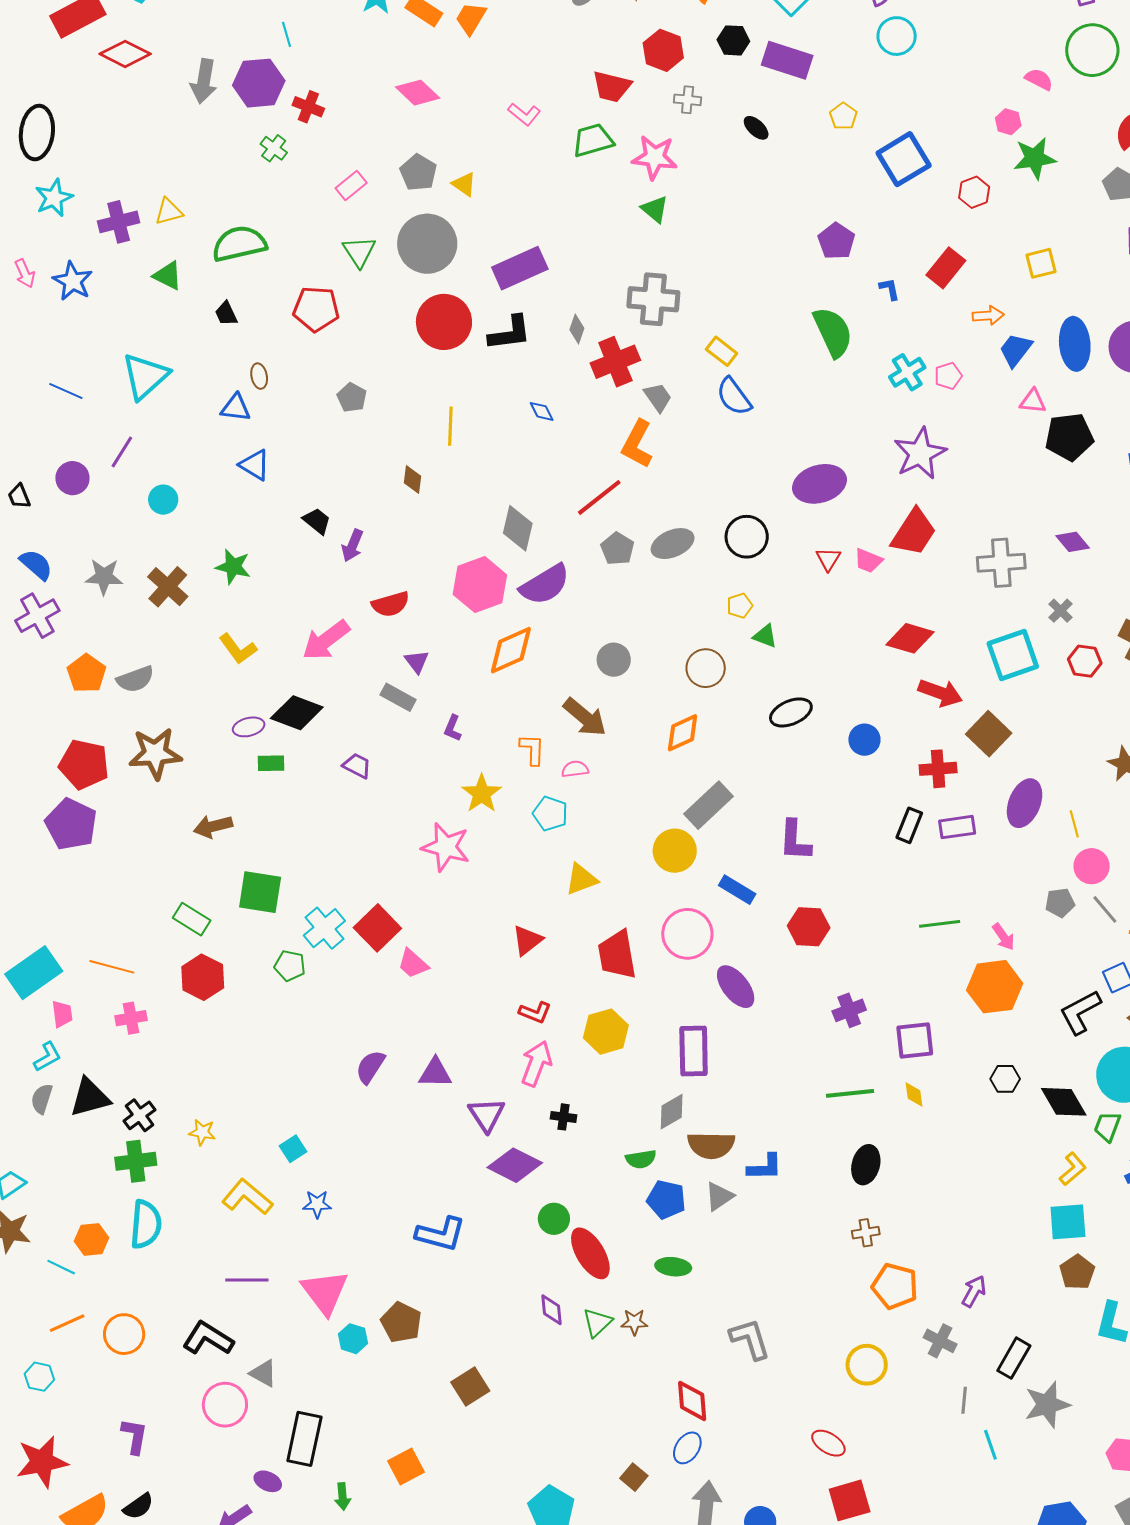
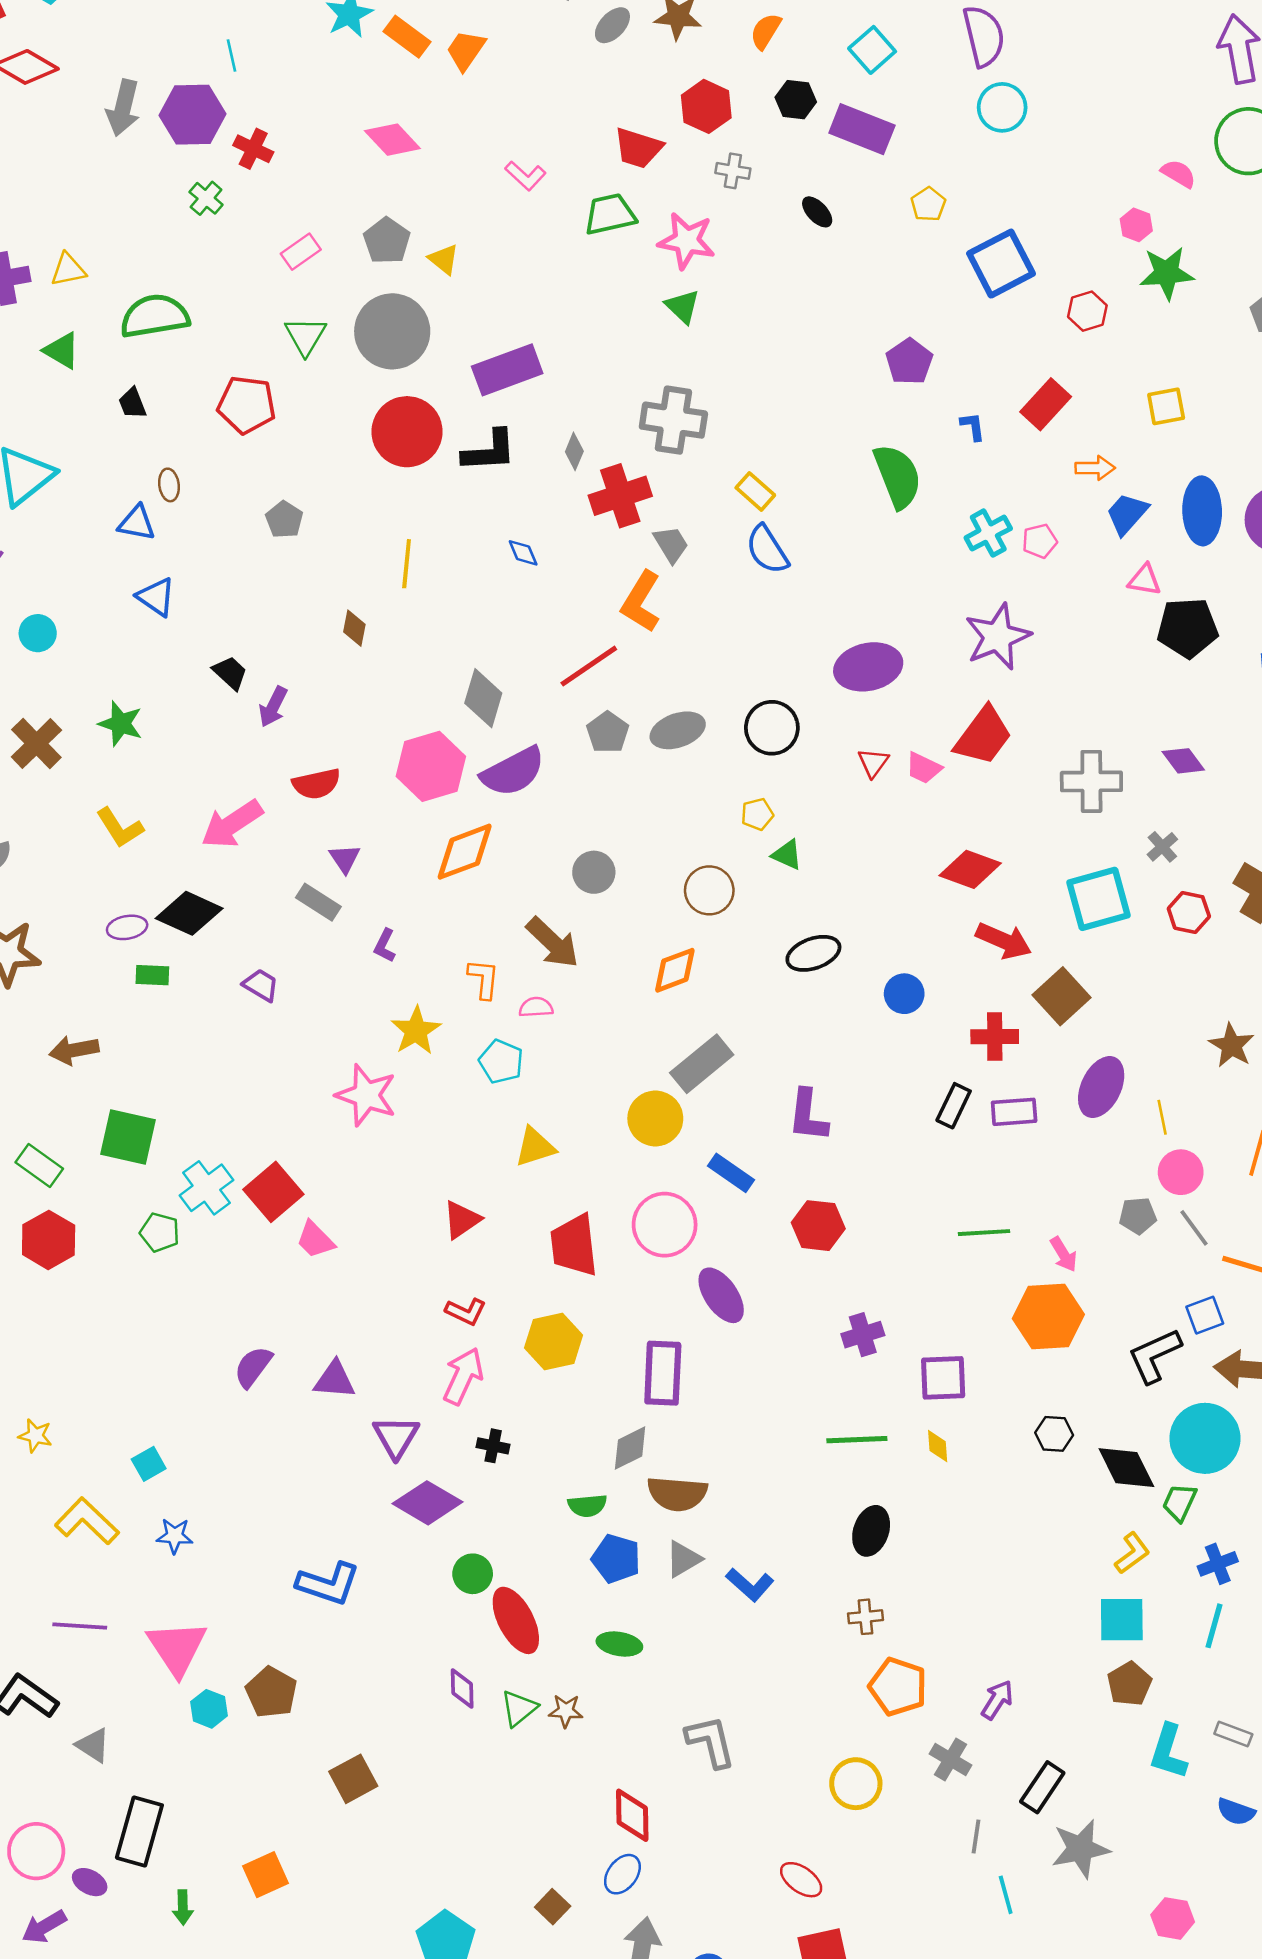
blue L-shape: (765, 1167) -> (750, 1585), moved, turned 39
pink circle: (225, 1405) -> (36, 1851), moved

